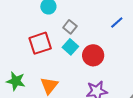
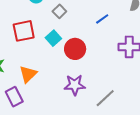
gray square: (70, 27) -> (59, 11), moved

